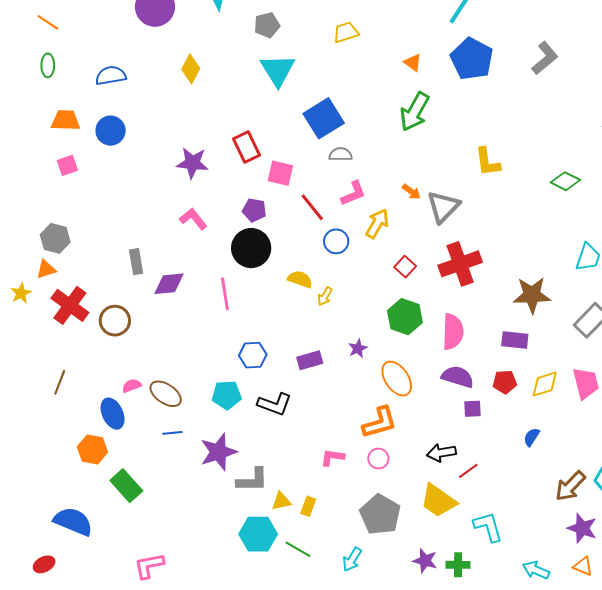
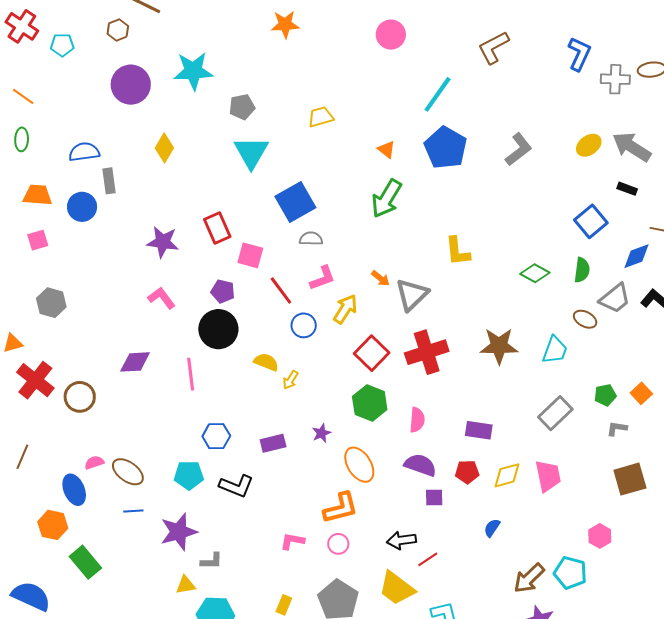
gray hexagon: (55, 238) -> (51, 303), moved
gray rectangle: (136, 262) -> (109, 181), moved
red square: (405, 267) -> (372, 353), size x1.6
brown star: (532, 295) -> (499, 346), moved
pink semicircle: (453, 332) -> (417, 420), size x0.7
gray L-shape: (252, 480) -> (212, 561), size x0.7
yellow triangle: (281, 501) -> (186, 585), moved
yellow rectangle: (308, 506) -> (284, 605), moved

